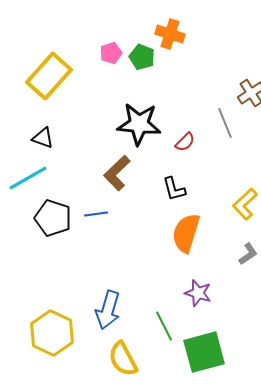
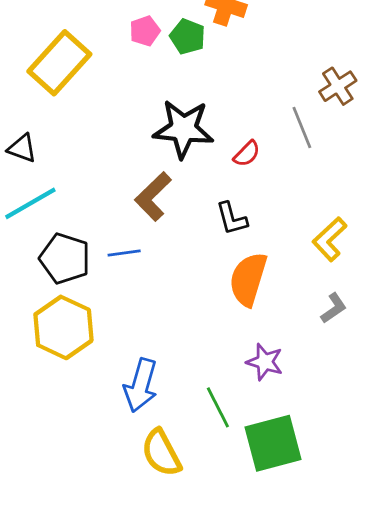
black triangle: (43, 138) -> (22, 148), moved
yellow hexagon: (52, 333) -> (63, 327), moved

